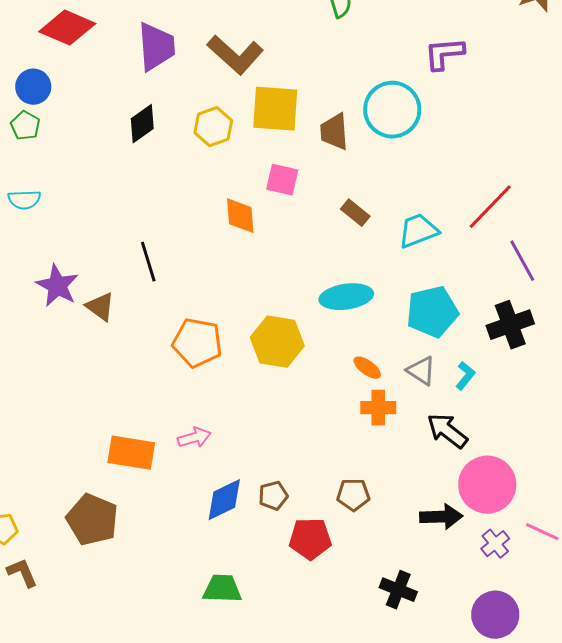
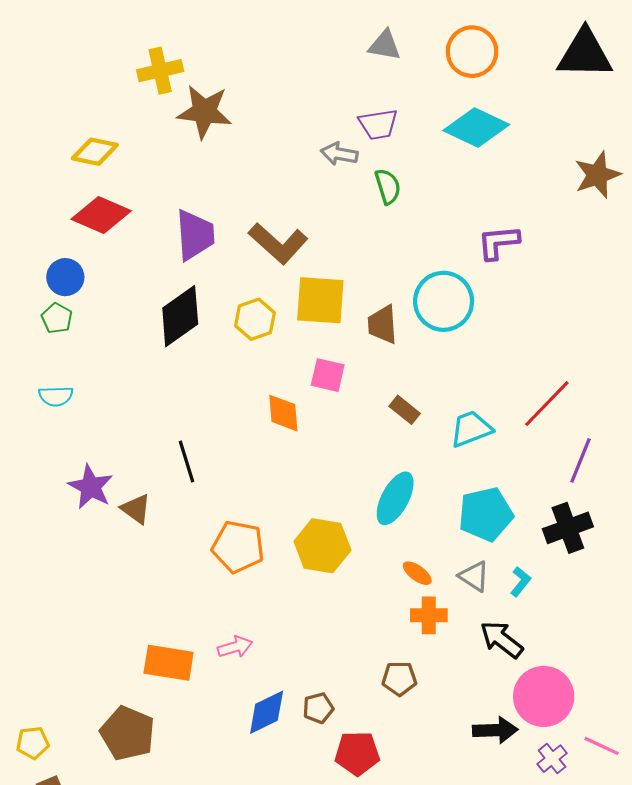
black diamond: (142, 124) -> (180, 316), size x1.5
purple line: (522, 261) -> (581, 460), turned 51
cyan ellipse: (346, 297) -> (395, 498), turned -54
brown pentagon: (353, 495) -> (399, 679), moved

